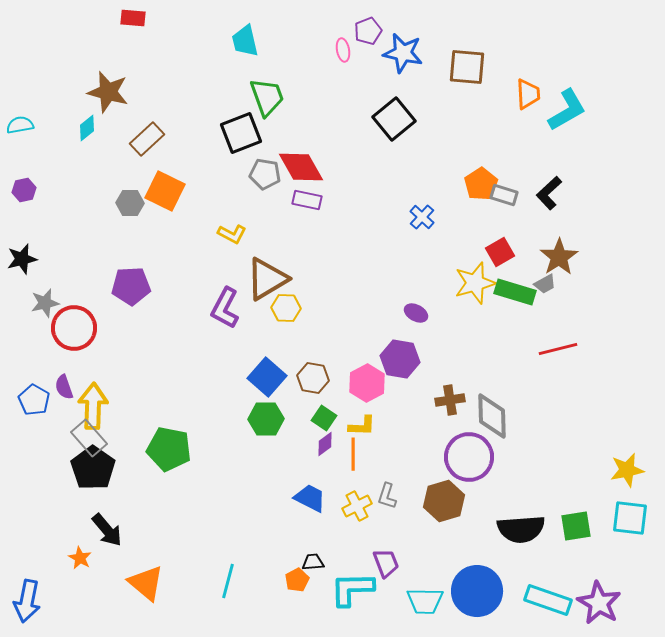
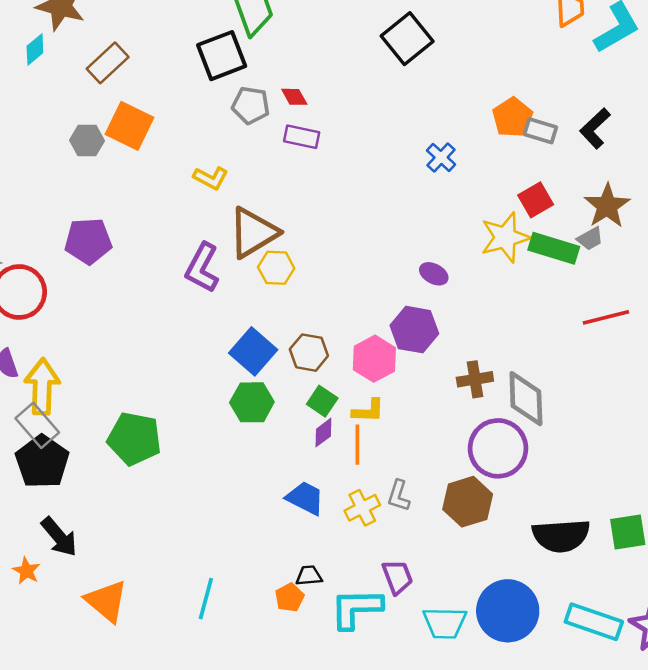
red diamond: (301, 167) -> (294, 97), size x0.5

